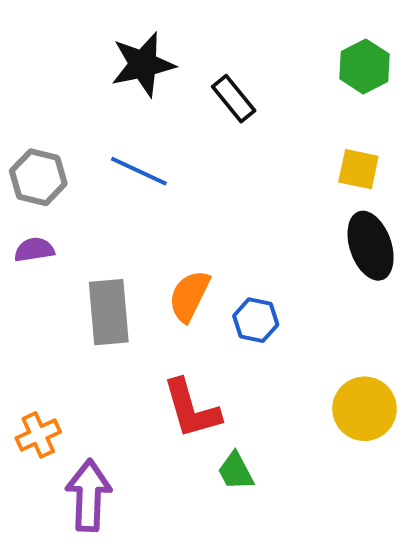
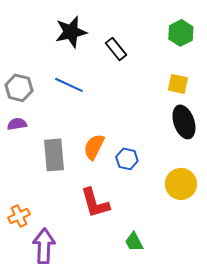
yellow circle: (364, 409) -> (181, 184), moved
green trapezoid: (236, 471) -> (134, 242), moved

